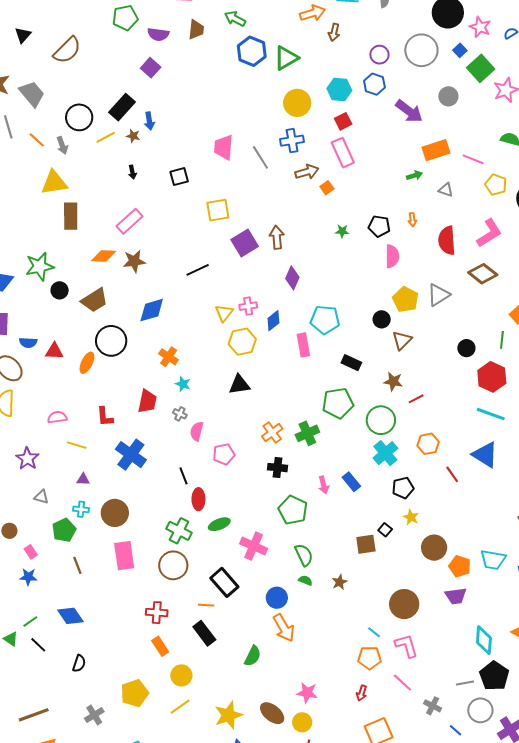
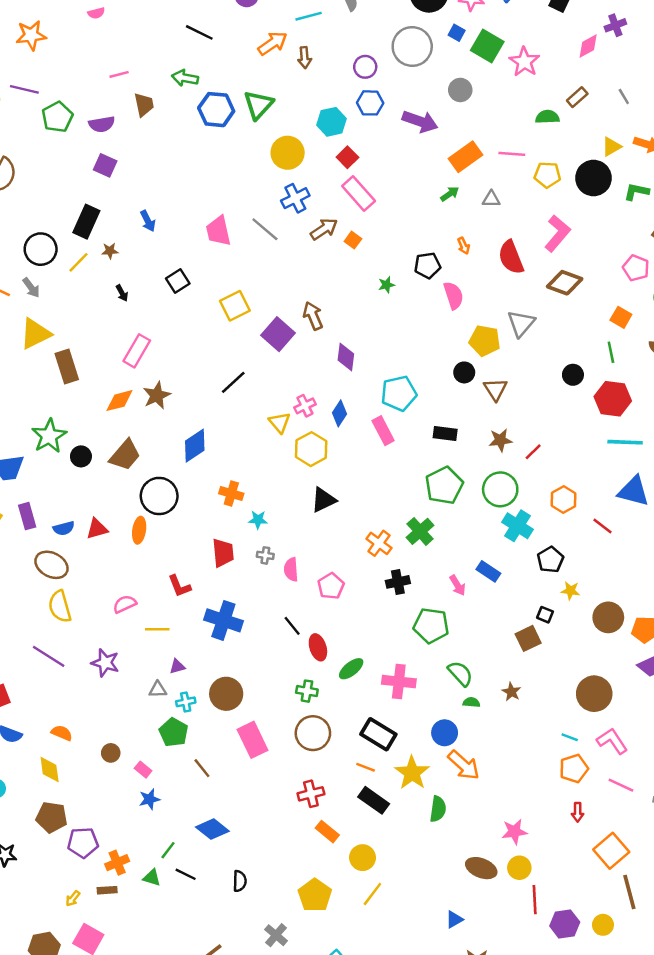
blue arrow: (149, 121) -> (148, 221), moved
gray triangle: (41, 497) -> (158, 689), moved
green cross: (179, 531) -> (307, 691), size x0.7
orange line: (206, 605) -> (366, 767), turned 35
yellow star: (228, 715) -> (412, 773), moved

